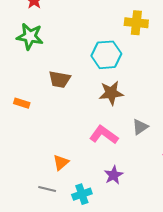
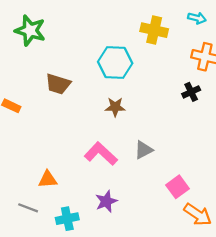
brown star: (111, 93) -> (115, 107), size x0.7
orange triangle: (61, 162) -> (48, 179), turned 30

